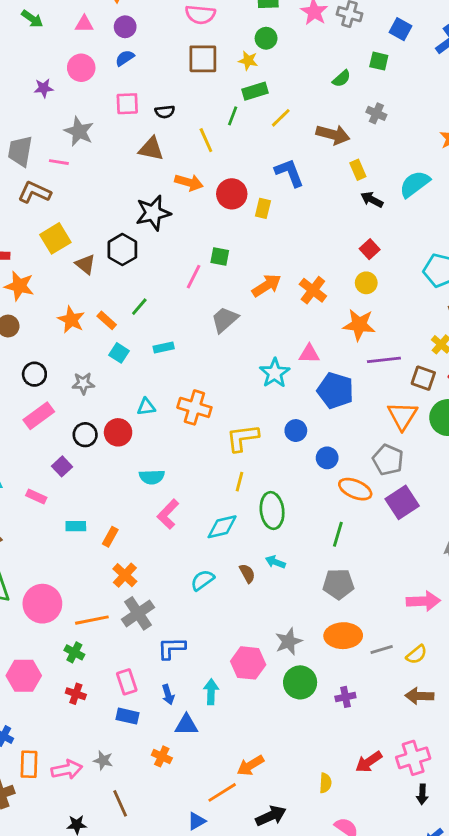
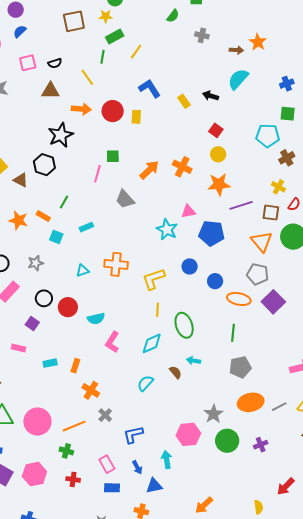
brown arrow: (333, 135) -> (236, 50), moved, size x0.6
yellow rectangle: (358, 170) -> (184, 101), moved
gray trapezoid: (225, 320) -> (125, 199), turned -80
red circle: (118, 432) -> (68, 307), moved
gray cross: (138, 613) -> (105, 415), size x0.6

